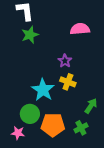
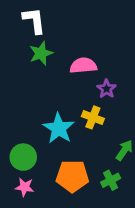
pink semicircle: (80, 29) -> (83, 66), moved
purple star: (65, 61) -> (107, 89), moved
green circle: (30, 114) -> (23, 157), moved

